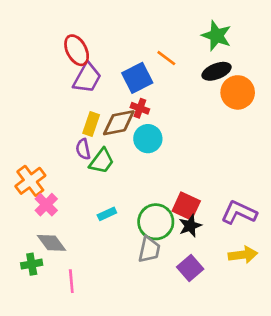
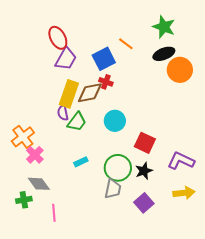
yellow rectangle: (91, 124) -> (69, 94), size x1.5
cyan circle: (148, 139) -> (115, 121), moved
red square: (186, 206) -> (145, 143), moved

